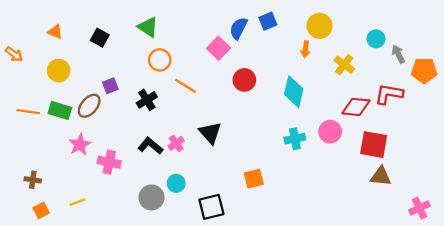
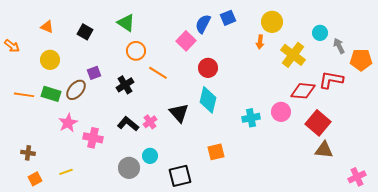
yellow cross: (344, 65) -> (293, 55), size x1.4
cyan diamond: (294, 92) -> (208, 100), moved
red square: (374, 145) -> (318, 123), turned 30

